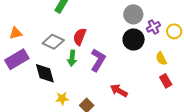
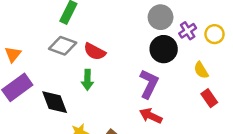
orange triangle: (16, 33) -> (13, 54), turned -32
red semicircle: (80, 37) -> (95, 52), turned -78
gray diamond: (53, 42) -> (63, 46), moved
purple L-shape: (98, 60) -> (149, 84), moved

